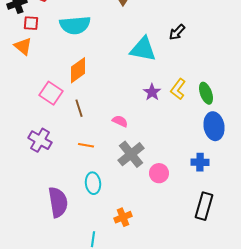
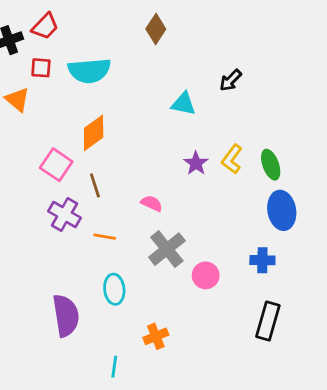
red square: (31, 23) -> (41, 68), moved
cyan triangle: (143, 49) -> (183, 104), size x0.7
purple cross: (40, 140) -> (64, 214), moved

